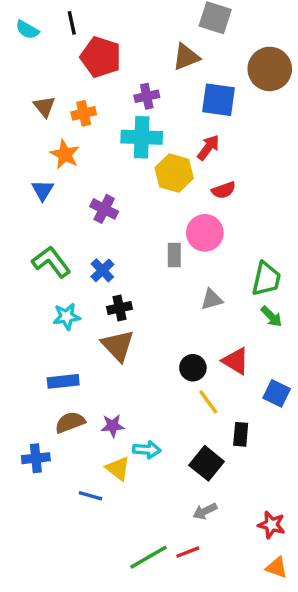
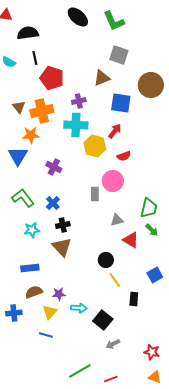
orange cross: (84, 113) -> (42, 111), size x1.6
orange star: (65, 154) -> (31, 135), turned -30
blue triangle: (43, 190) -> (18, 156), size x1.5
red triangle: (236, 361) -> (131, 240), moved
blue square: (277, 393) -> (155, 275), turned 35
black square: (207, 463) -> (103, 320), moved
yellow triangle: (118, 468) -> (50, 312), moved, turned 35
red line: (188, 552) -> (111, 379), moved

